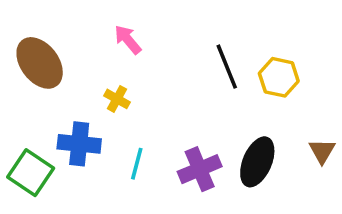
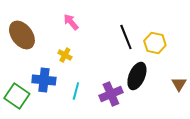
black ellipse: (257, 162) -> (137, 76), moved

